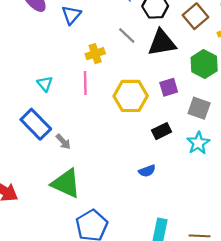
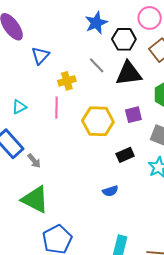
blue triangle: (71, 15) -> (40, 56), moved
cyan triangle: (45, 84) -> (19, 107), turned 42

